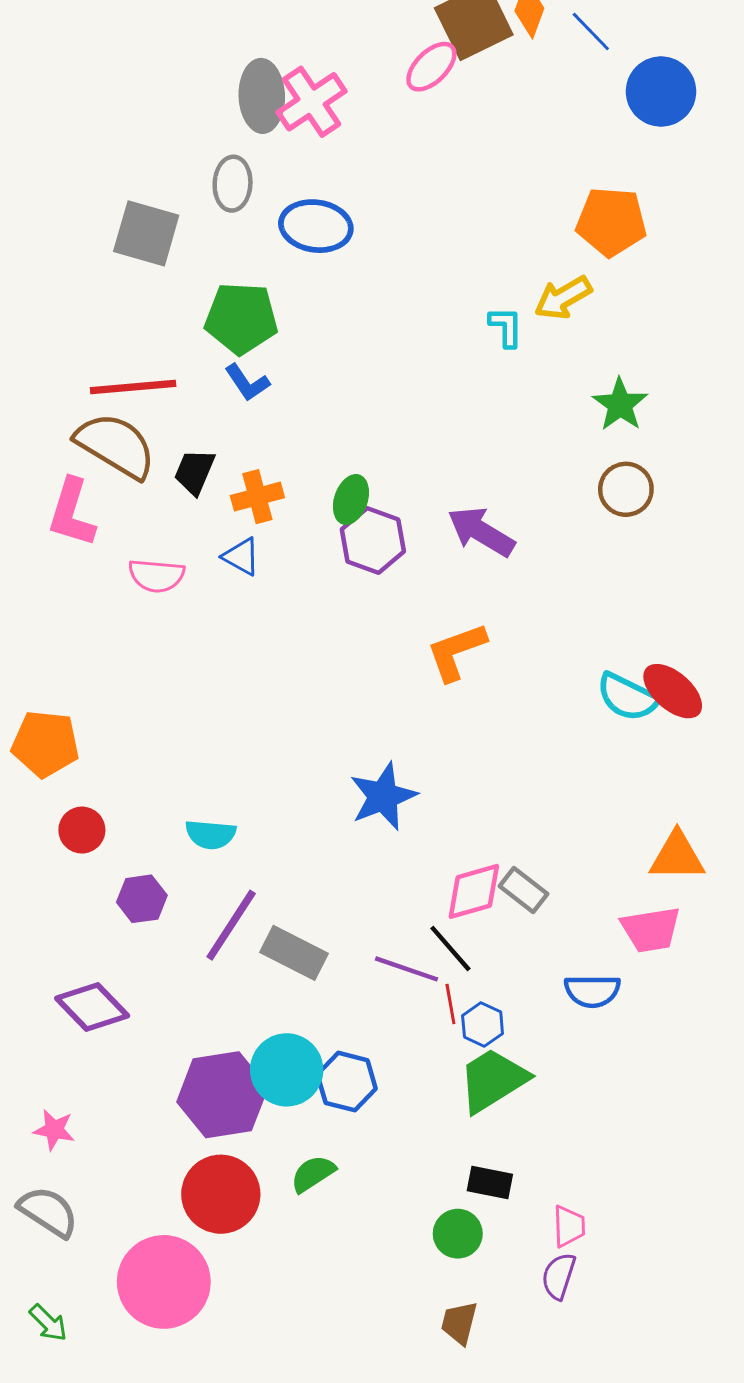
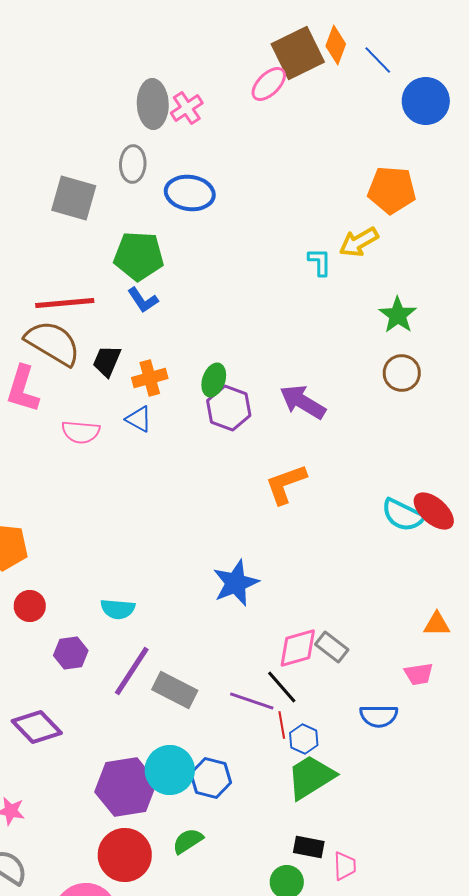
pink cross: (311, 102) -> (187, 108), size x0.7
orange triangle: (677, 856) -> (437, 624), size x0.7
pink trapezoid: (651, 929) -> (419, 674), size x0.7
pink trapezoid: (569, 1226) -> (345, 866), moved

